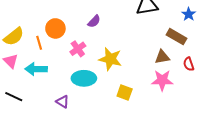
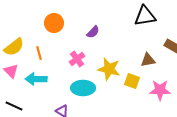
orange circle: (55, 28) -> (54, 23), moved
brown triangle: (162, 57) -> (148, 60), moved
yellow square: (125, 93) -> (132, 81), moved

